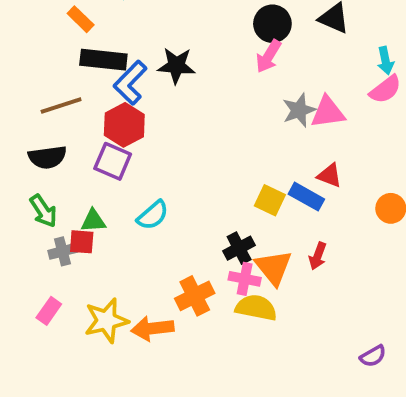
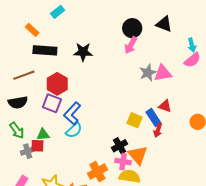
blue L-shape: (130, 83) -> (72, 113), moved
blue rectangle: (306, 197) -> (153, 117), turned 30
red arrow: (318, 256) -> (158, 130), moved

